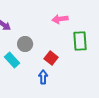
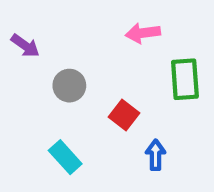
cyan rectangle: (12, 60) -> (65, 157), moved
blue arrow: (43, 77) -> (156, 155), moved

